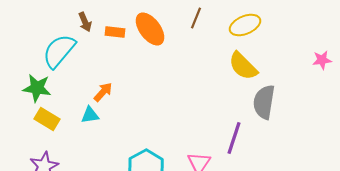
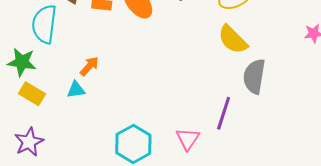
cyan semicircle: (59, 51) -> (44, 24), turned -33

